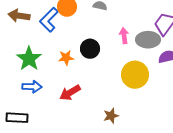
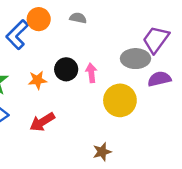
pink arrow: (124, 36) -> (91, 73), moved
brown star: (111, 116) -> (102, 152), moved

